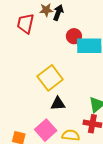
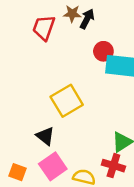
black triangle: (58, 104) -> (45, 136), moved, turned 35

